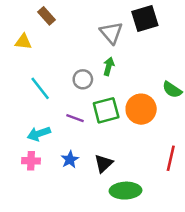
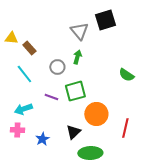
brown rectangle: (47, 16) -> (29, 48), moved
orange circle: (141, 109) -> (96, 114), moved
blue star: (70, 160) -> (42, 139), moved

